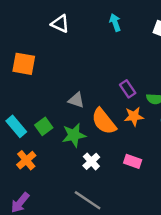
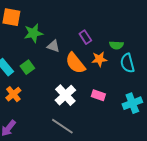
purple rectangle: (128, 89) -> (85, 37), moved
green star: (74, 135) -> (33, 33), moved
white cross: (91, 161) -> (65, 95), size x1.5

